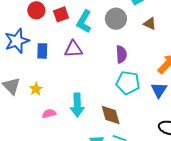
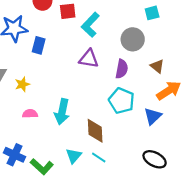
gray circle: (116, 19) -> (133, 39), moved
brown triangle: (150, 24) -> (157, 66), moved
purple triangle: (73, 49) -> (89, 59), moved

